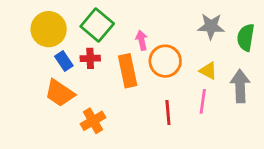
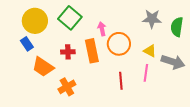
red cross: (90, 58) -> (68, 52), moved
blue rectangle: (64, 61) -> (27, 44), moved
gray arrow: (240, 86) -> (173, 62), turned 110

